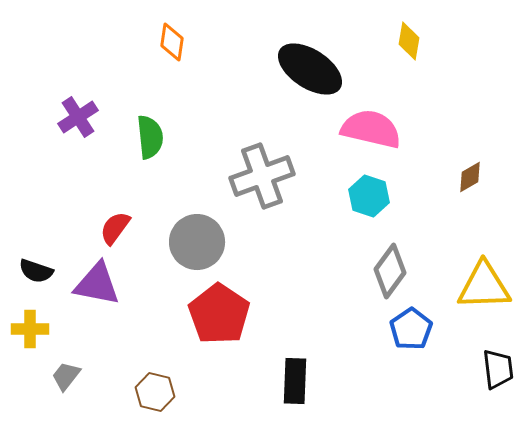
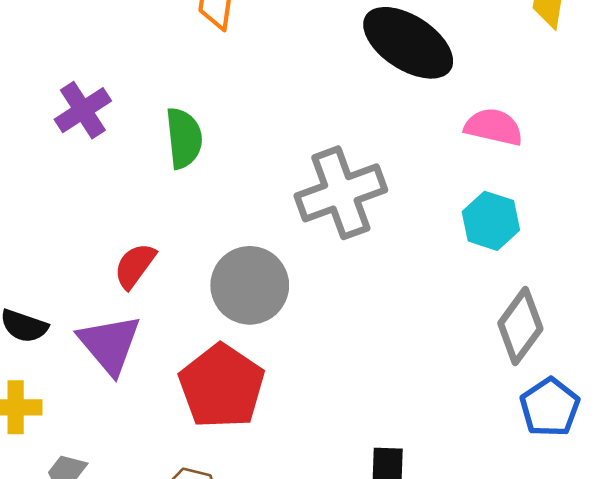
pink semicircle: (371, 129) -> (494, 127), size x0.7
purple triangle: (97, 284) -> (110, 344), turned 39
red pentagon: (219, 314) -> (222, 386), moved

